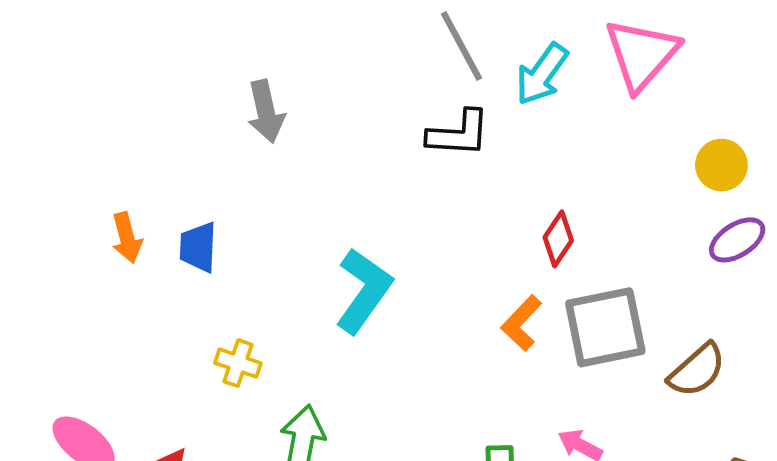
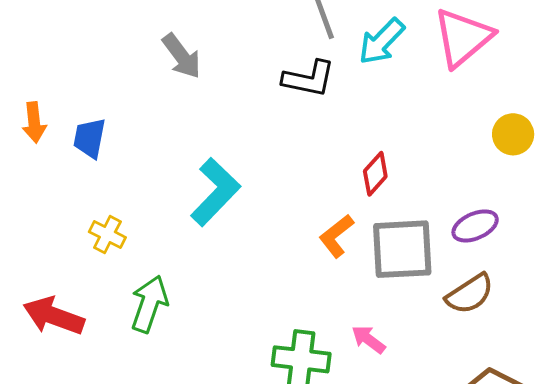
gray arrow: (266, 111) -> (182, 56), moved, turned -33
purple ellipse: (737, 240) -> (475, 226), moved

